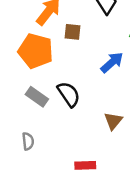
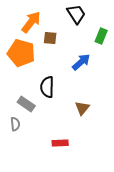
black semicircle: (69, 94) -> (47, 87), turned -145
gray rectangle: (37, 97) -> (26, 104), moved

